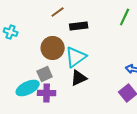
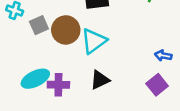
gray square: (45, 74) -> (39, 25), moved
black triangle: (79, 78) -> (100, 80), moved

